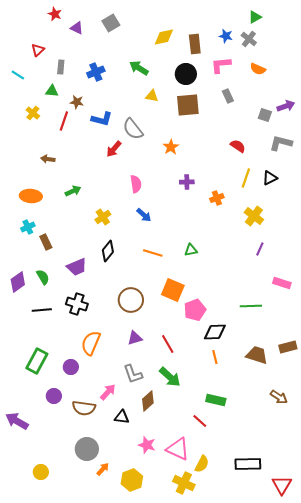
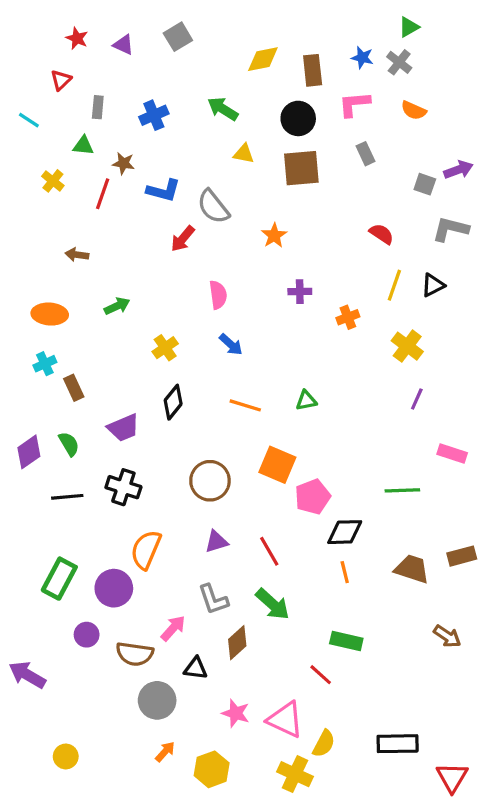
red star: (55, 14) -> (77, 38), moved
purple circle: (71, 367) -> (114, 588), size x1.5
gray circle: (87, 449) -> (157, 700), moved

